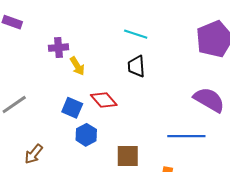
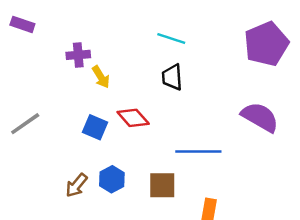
blue hexagon: (86, 135) -> (112, 179), moved
blue line: (186, 136) -> (198, 151), moved
brown arrow: (34, 154) -> (76, 185), moved

